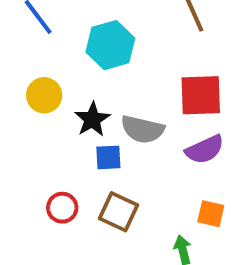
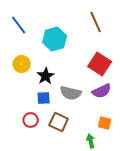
red square: (201, 95) -> (100, 64), turned 35
gray semicircle: (143, 129) -> (71, 93), moved
blue square: (108, 157) -> (44, 98), moved

